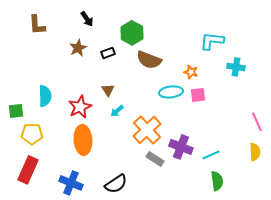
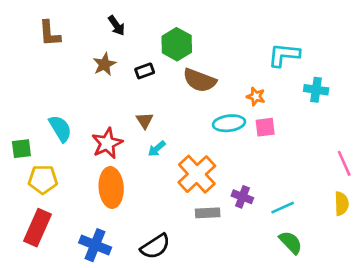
cyan semicircle: (45, 96) -> (60, 129), turned -30
purple cross: (181, 147) -> (242, 197), size x0.7
gray rectangle: (155, 159) -> (208, 213), turned -36
green semicircle: (217, 181) -> (291, 242), turned -36

